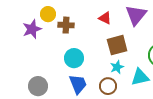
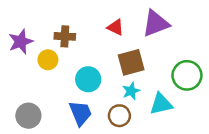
yellow circle: (48, 14) -> (48, 60), moved
purple triangle: (136, 15) -> (156, 23), turned 30
cyan circle: (74, 58) -> (88, 79), moved

